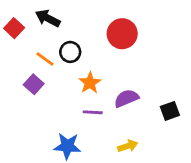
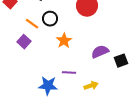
purple semicircle: (126, 98) -> (100, 52), moved
purple line: (93, 112) -> (69, 73), moved

